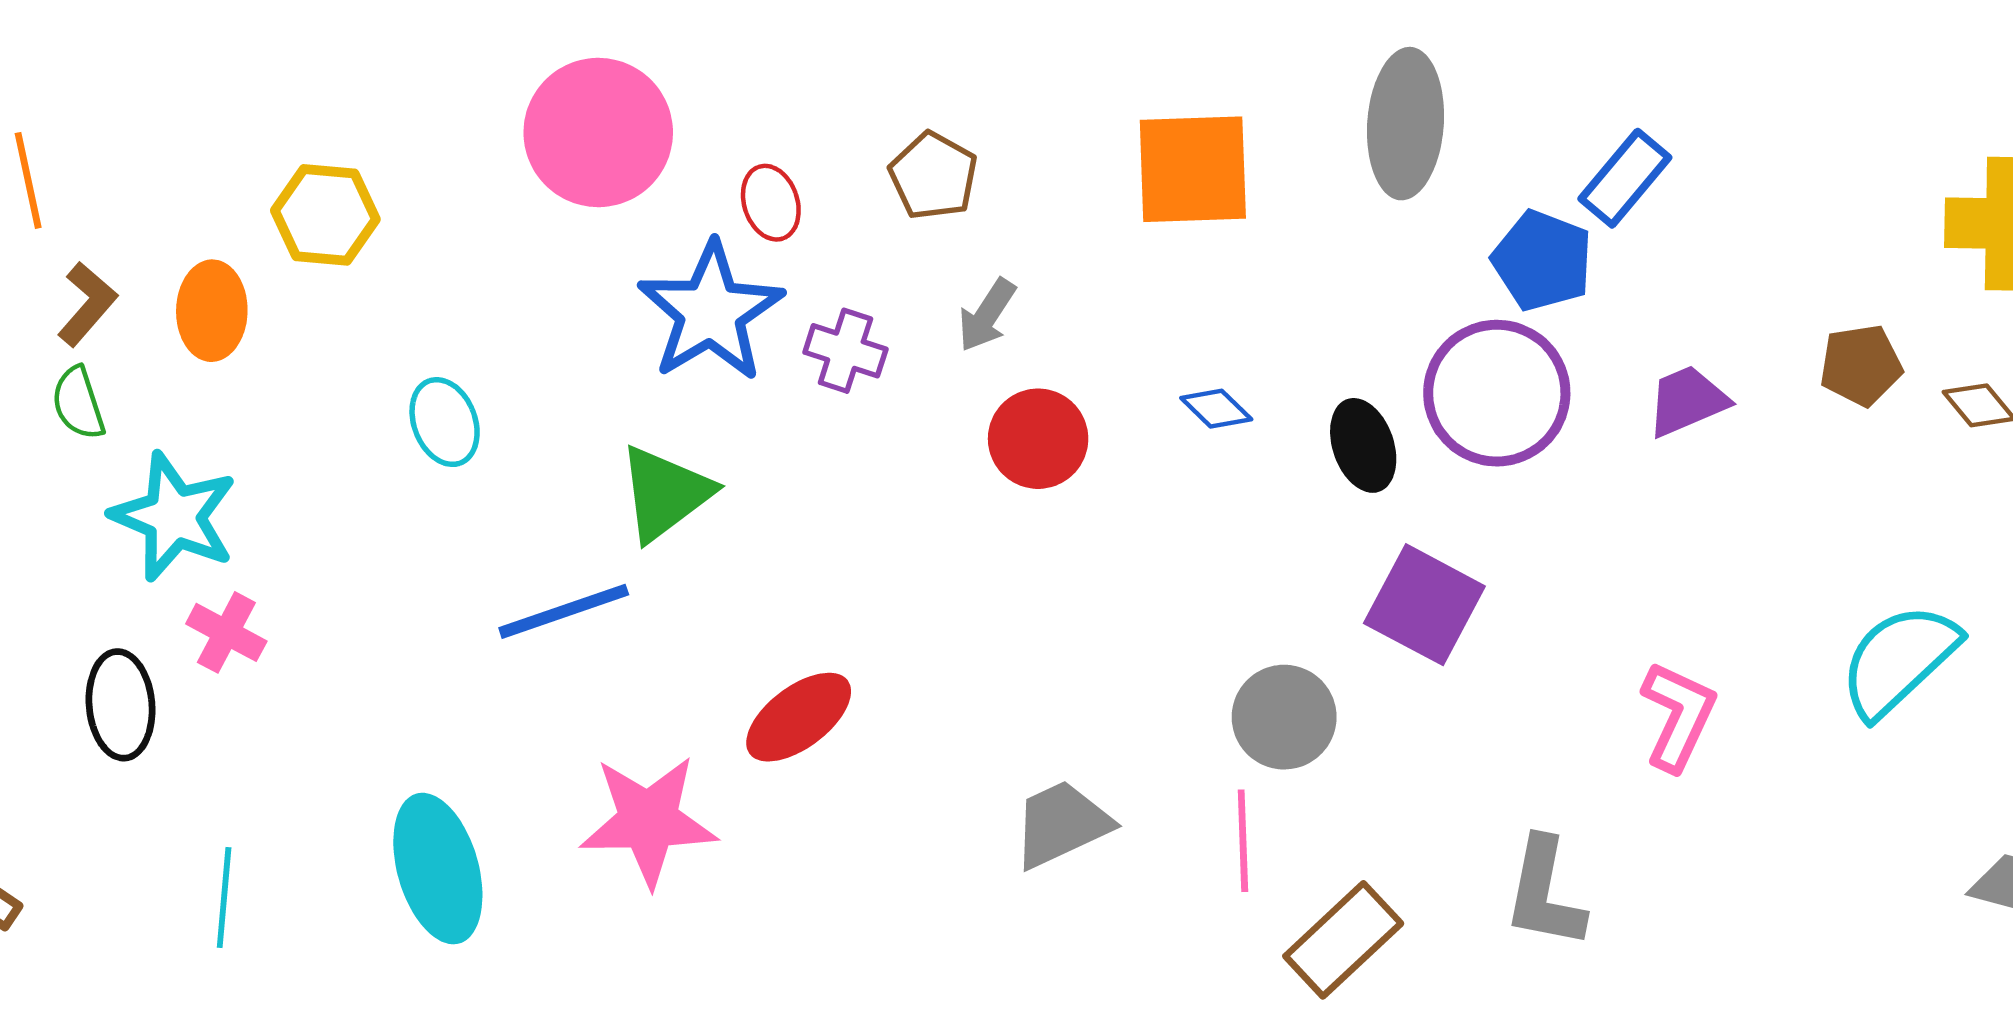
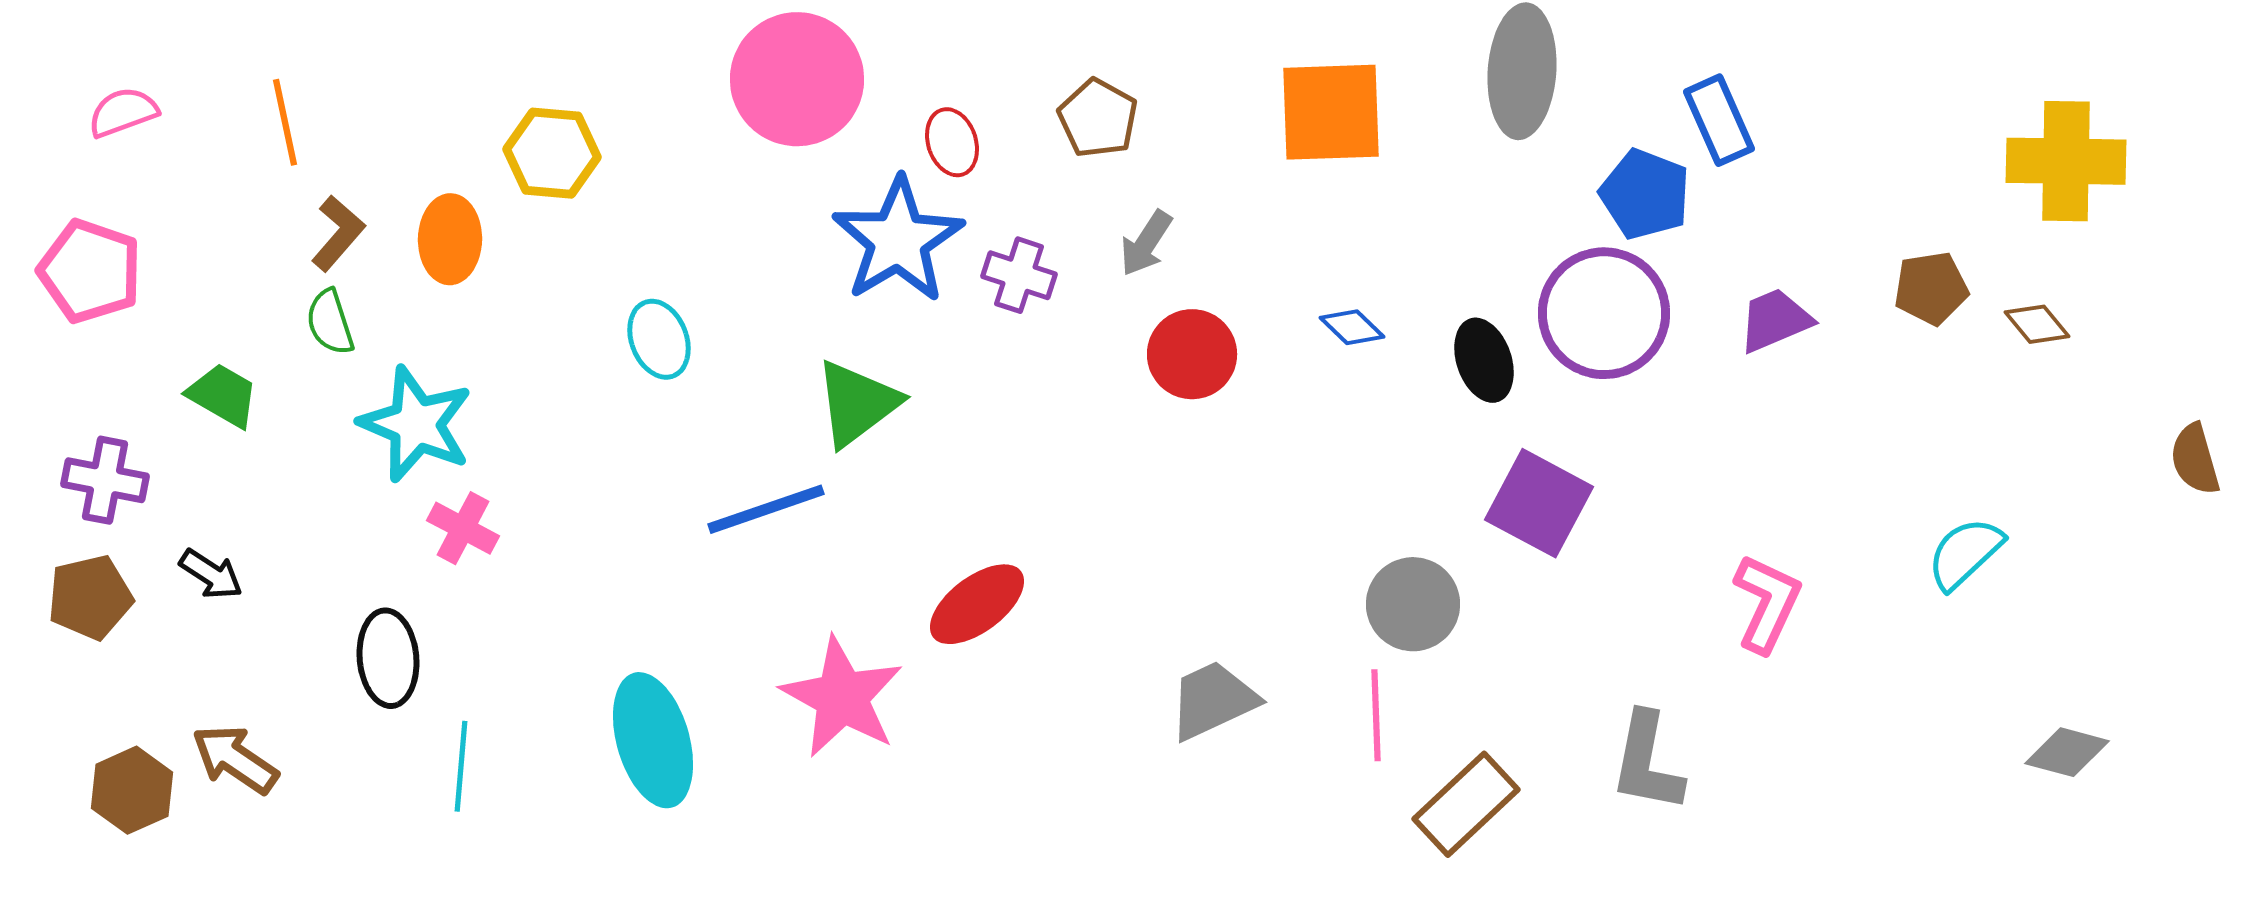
blue rectangle: (1625, 178) -> (1719, 120), turned -64
cyan semicircle: (1899, 660) -> (1965, 553), size x0.7
black ellipse: (121, 705) -> (388, 658), moved
pink star: (648, 821) -> (842, 697), turned 30

